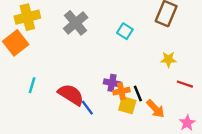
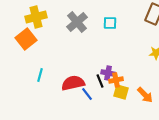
cyan square: (125, 31) -> (110, 23), moved, turned -32
black line: (138, 93) -> (100, 81), moved
red semicircle: (71, 95) -> (73, 83), turned -45

